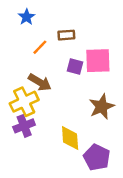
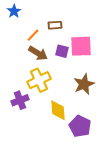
blue star: (27, 17) -> (14, 11), moved
brown arrow: (40, 82) -> (38, 53), moved
yellow cross: (24, 102) -> (39, 80), moved

